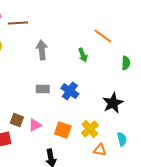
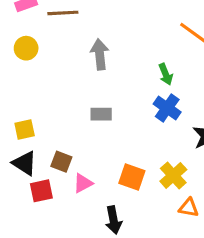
green arrow: (83, 55) -> (166, 74), moved
blue cross: (70, 91) -> (167, 108), moved
pink triangle: (35, 125) -> (83, 183), moved

